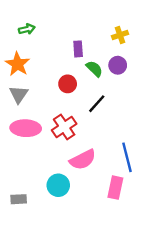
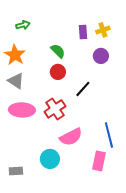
purple rectangle: (78, 49) -> (83, 32), moved
green semicircle: (94, 69) -> (58, 51), moved
gray triangle: (19, 94) -> (16, 81), turned -30

